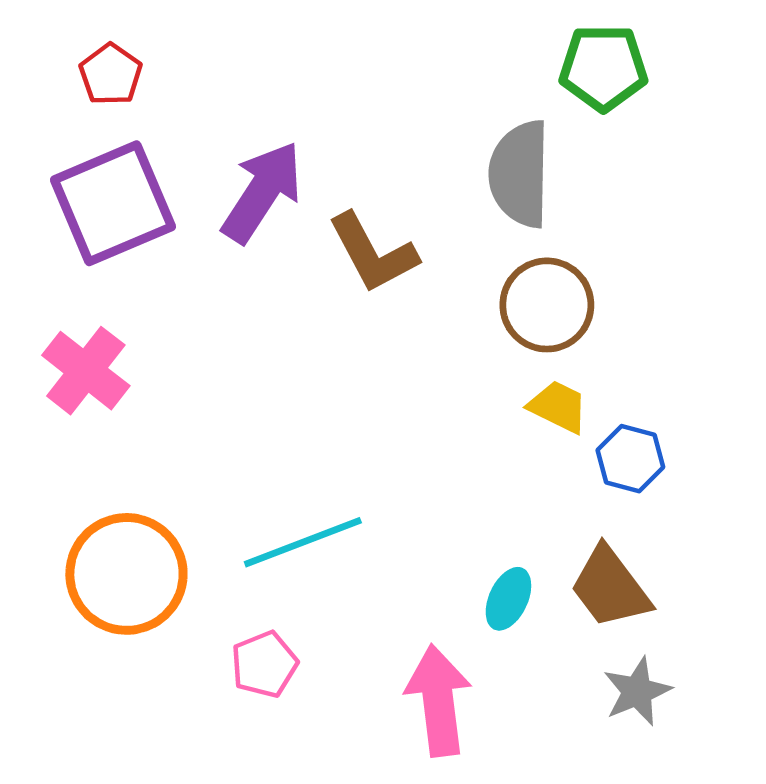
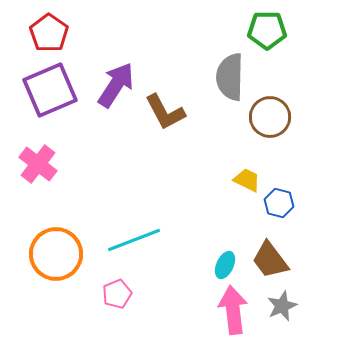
red pentagon: (111, 74) -> (49, 33), size x1.4
brown circle: (547, 305) -> (270, 117), moved
pink arrow: (438, 700) -> (233, 310), moved

